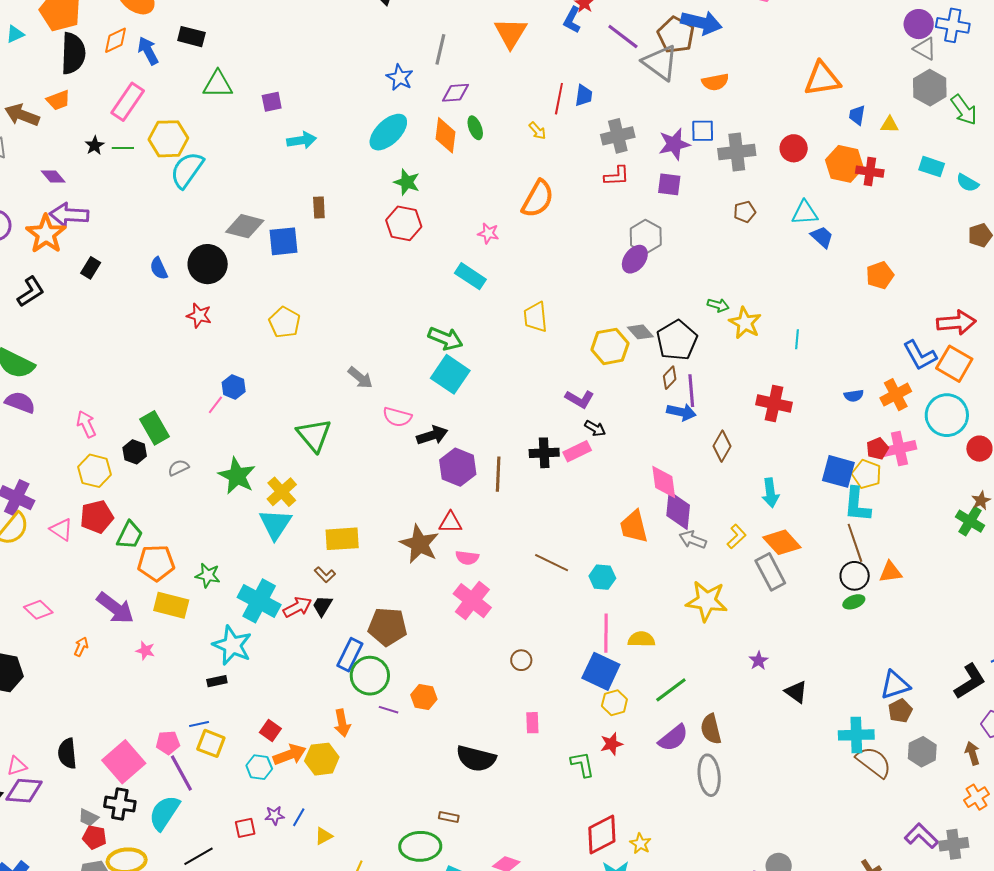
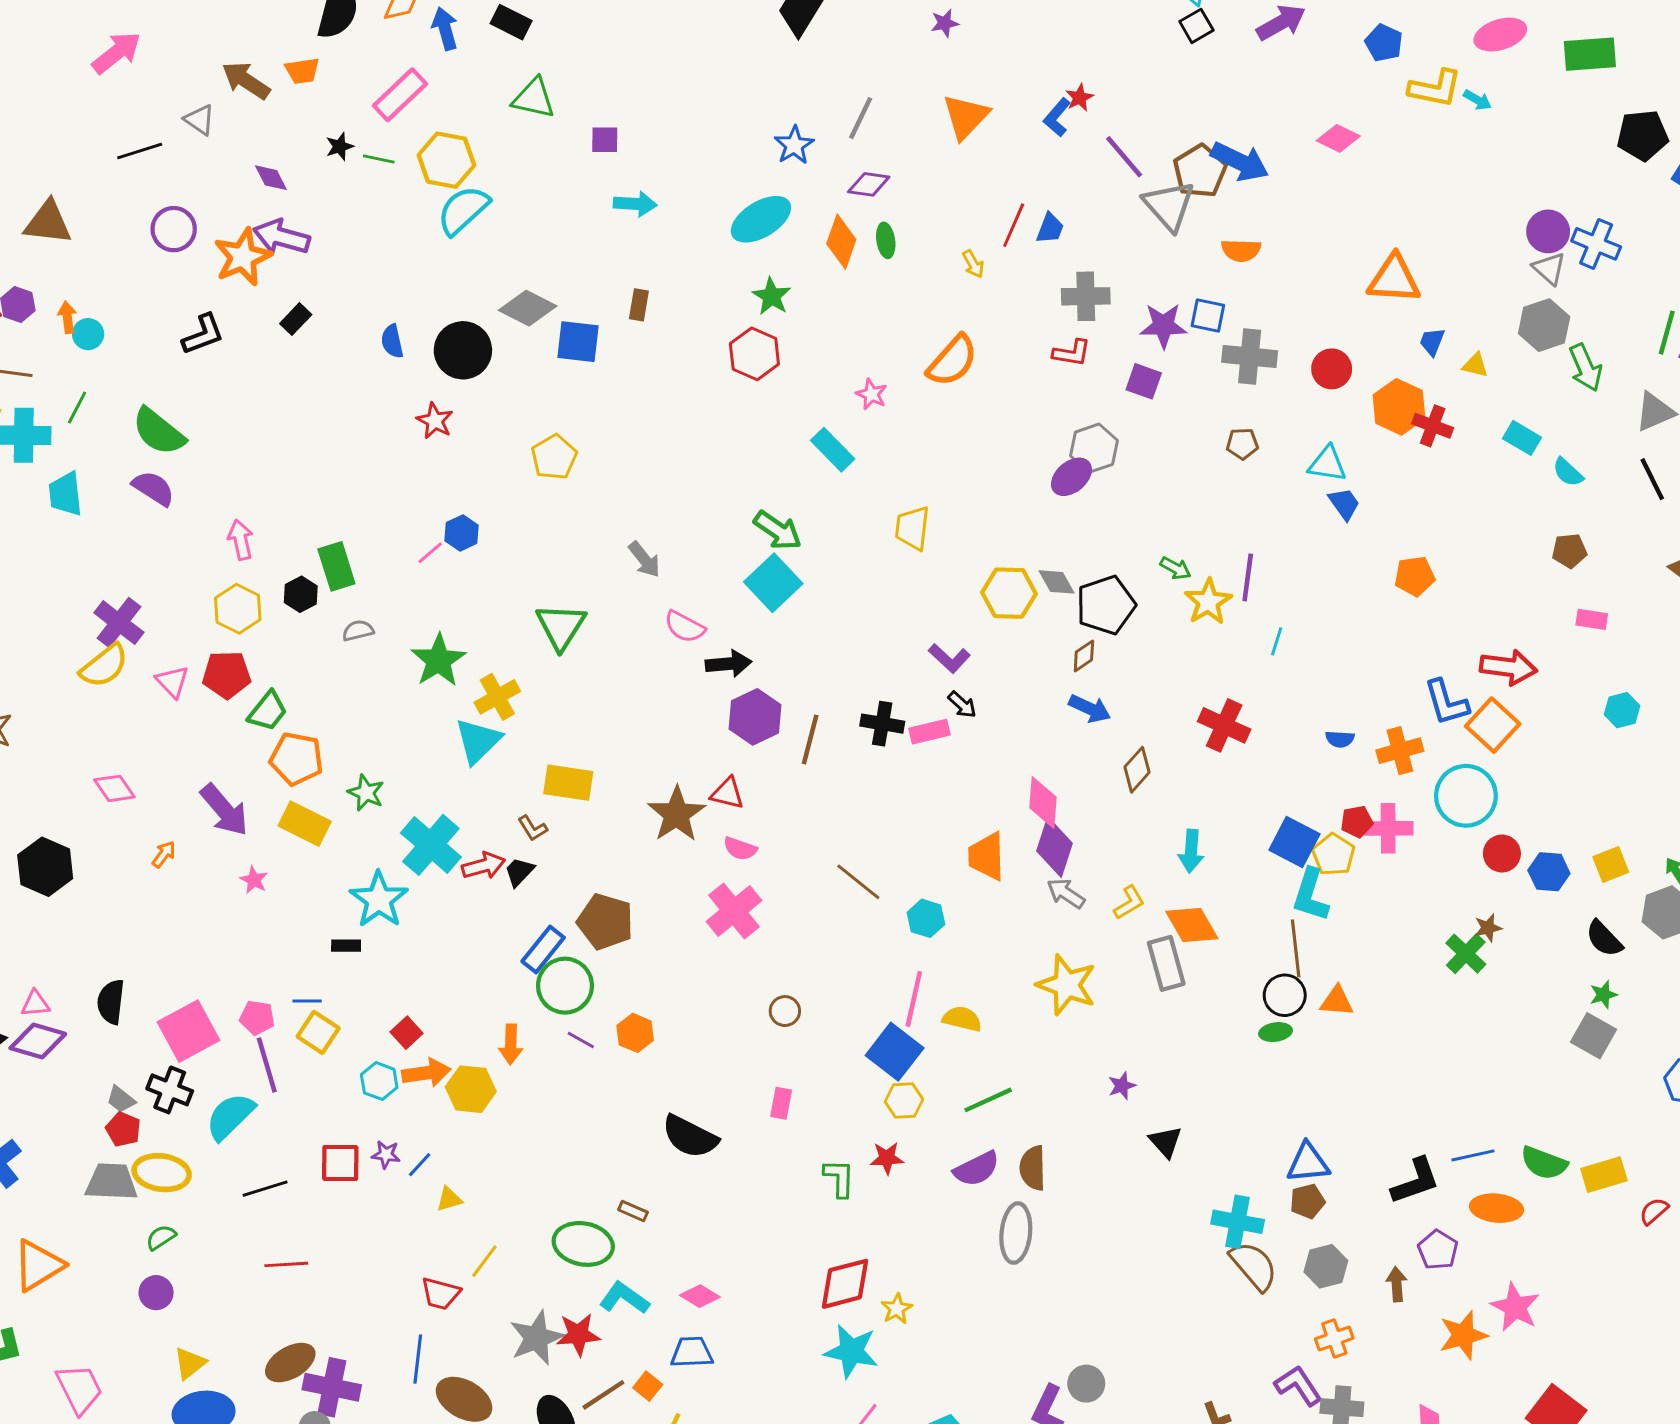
purple line: (691, 391) -> (1248, 577), moved
orange cross: (977, 797) -> (1334, 1339), moved
red square: (245, 828) -> (340, 1163), size x1.4

